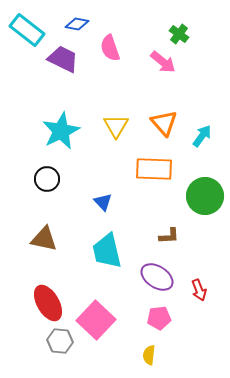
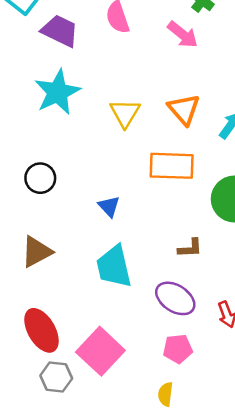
cyan star: (61, 131) -> (57, 92), moved
brown triangle: (44, 239) -> (37, 252), turned -40

